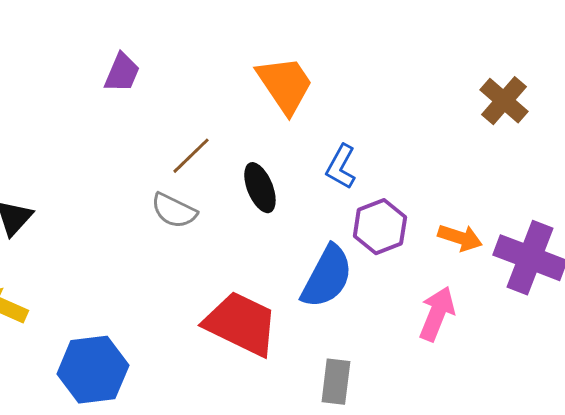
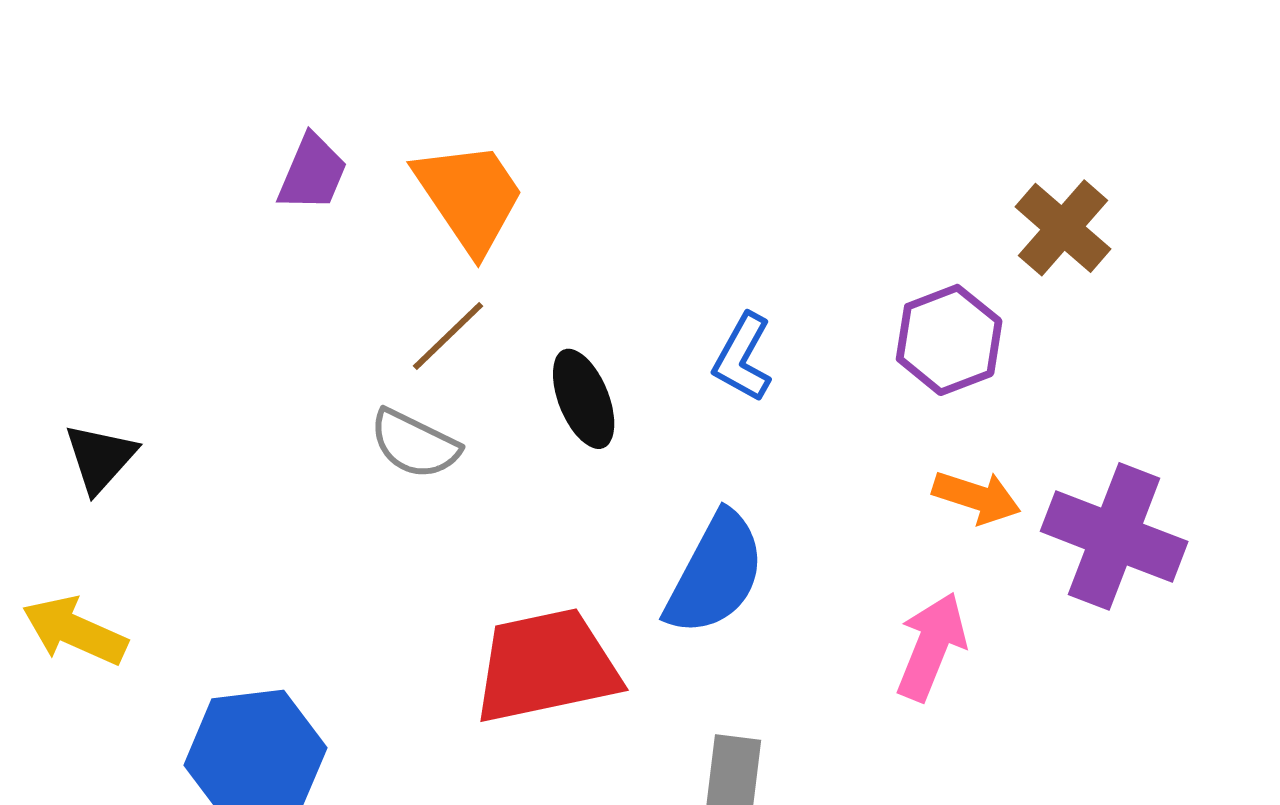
orange trapezoid: (285, 85) -> (470, 196), moved
purple hexagon: (380, 227) -> (949, 340), moved
red trapezoid: (241, 324) -> (546, 666), turned -38

